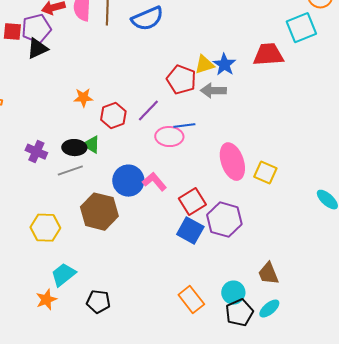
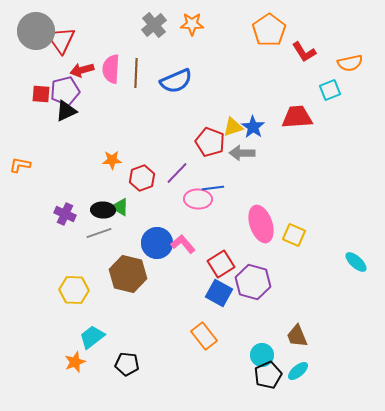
cyan square: (301, 28) -> (330, 90), size x0.7
orange rectangle: (191, 300) -> (204, 336), moved

